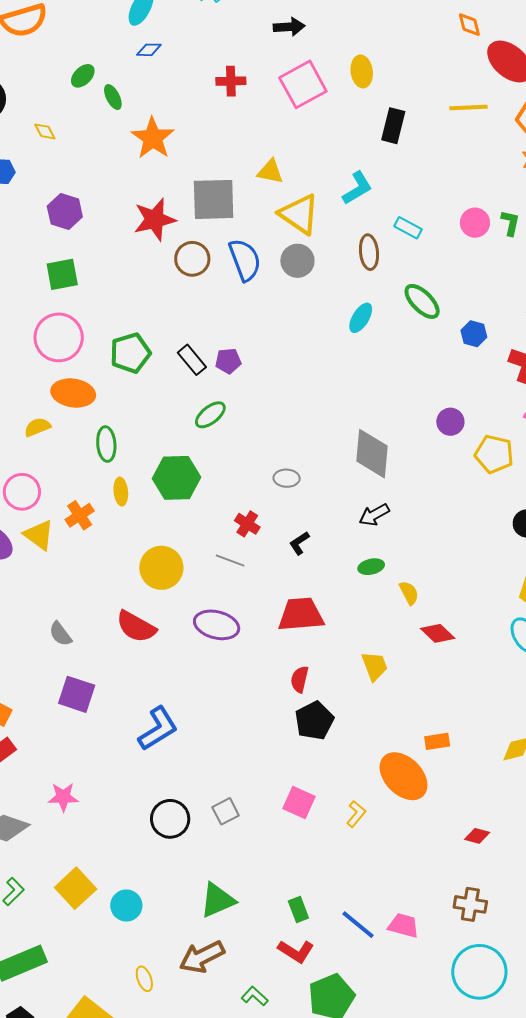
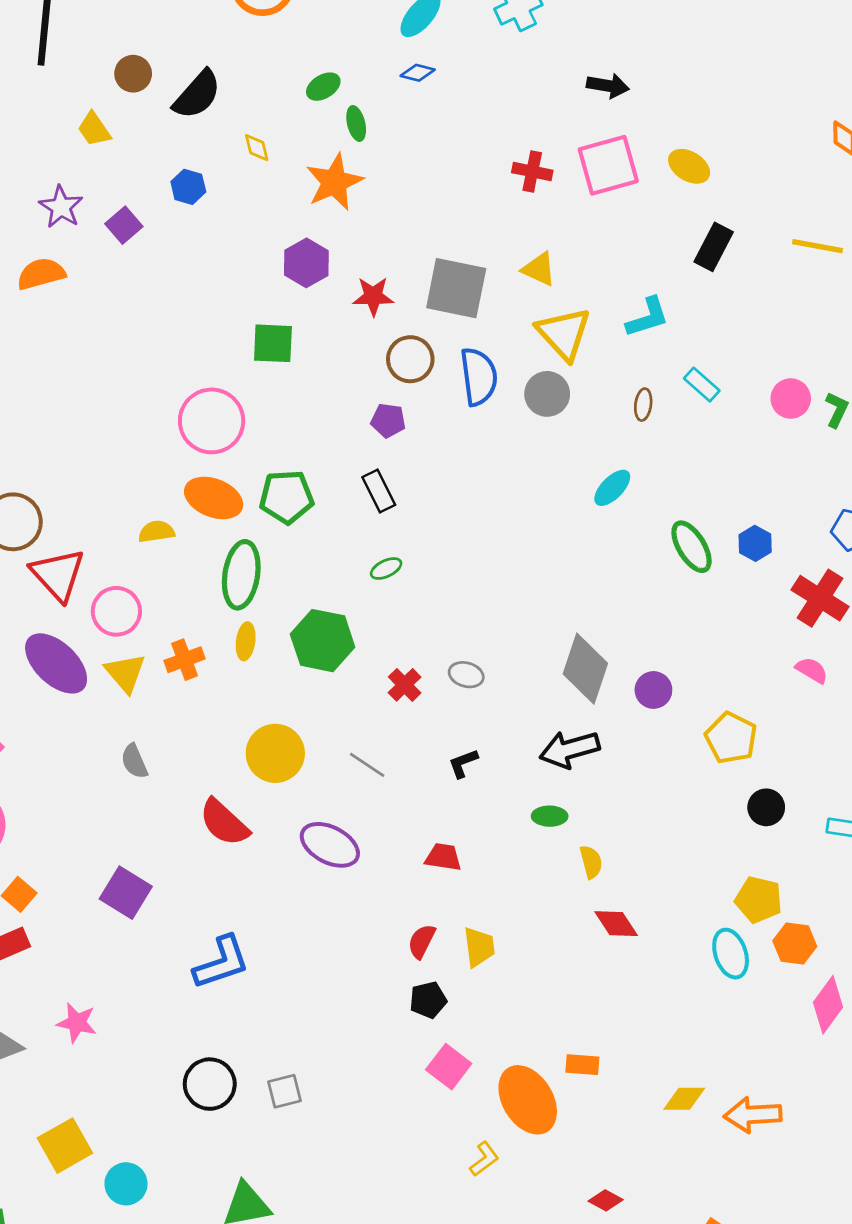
yellow ellipse: (362, 71) -> (689, 166), turned -64
red cross: (231, 81) -> (532, 171), moved
orange star: (153, 138) -> (334, 182), moved
purple hexagon: (65, 211) -> (306, 263), moved
red star: (155, 220) -> (373, 296), size x0.7
brown ellipse: (369, 252) -> (643, 405), size x0.7
green square: (62, 274) -> (273, 343), moved
green ellipse: (422, 301) -> (692, 547), moved
green pentagon: (130, 353) -> (286, 497), moved
purple pentagon: (228, 361) -> (388, 420), moved
green ellipse: (210, 415) -> (386, 569), size x0.7
purple circle: (450, 422) -> (653, 690), moved
green ellipse: (106, 444) -> (241, 575), size x1.4
yellow pentagon: (494, 454) -> (731, 738), moved
black arrow: (374, 515) -> (570, 749), size x1.4
red cross: (247, 524) -> (405, 685), moved
red trapezoid: (301, 614) -> (443, 857), size x0.6
gray semicircle: (60, 634) -> (134, 761), moved
yellow trapezoid: (374, 666) -> (479, 947), moved
black pentagon: (314, 721) -> (428, 1000), size x0.7
pink square: (299, 802) -> (449, 1067), moved
yellow L-shape: (356, 814) -> (484, 1159), moved

